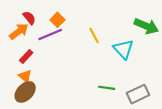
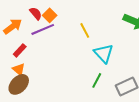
red semicircle: (29, 18) -> (36, 13), moved
cyan triangle: (123, 49) -> (104, 53), moved
green line: (107, 88) -> (97, 80), turned -70

